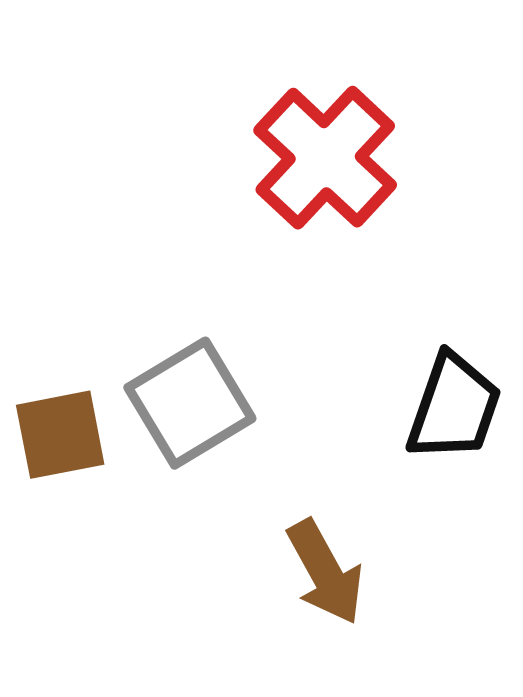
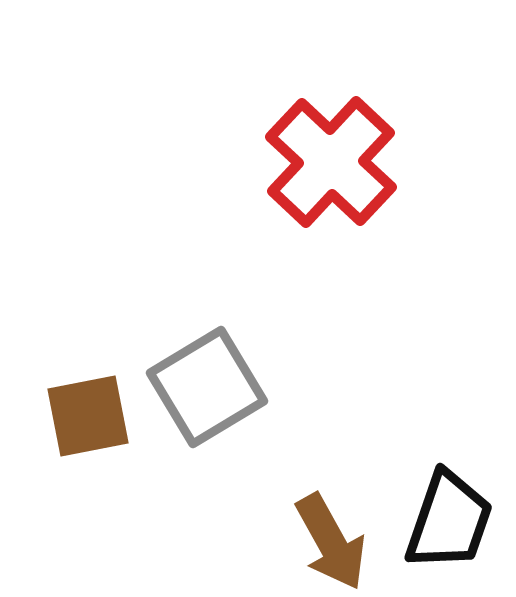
black trapezoid: (454, 407) -> (449, 521), moved

